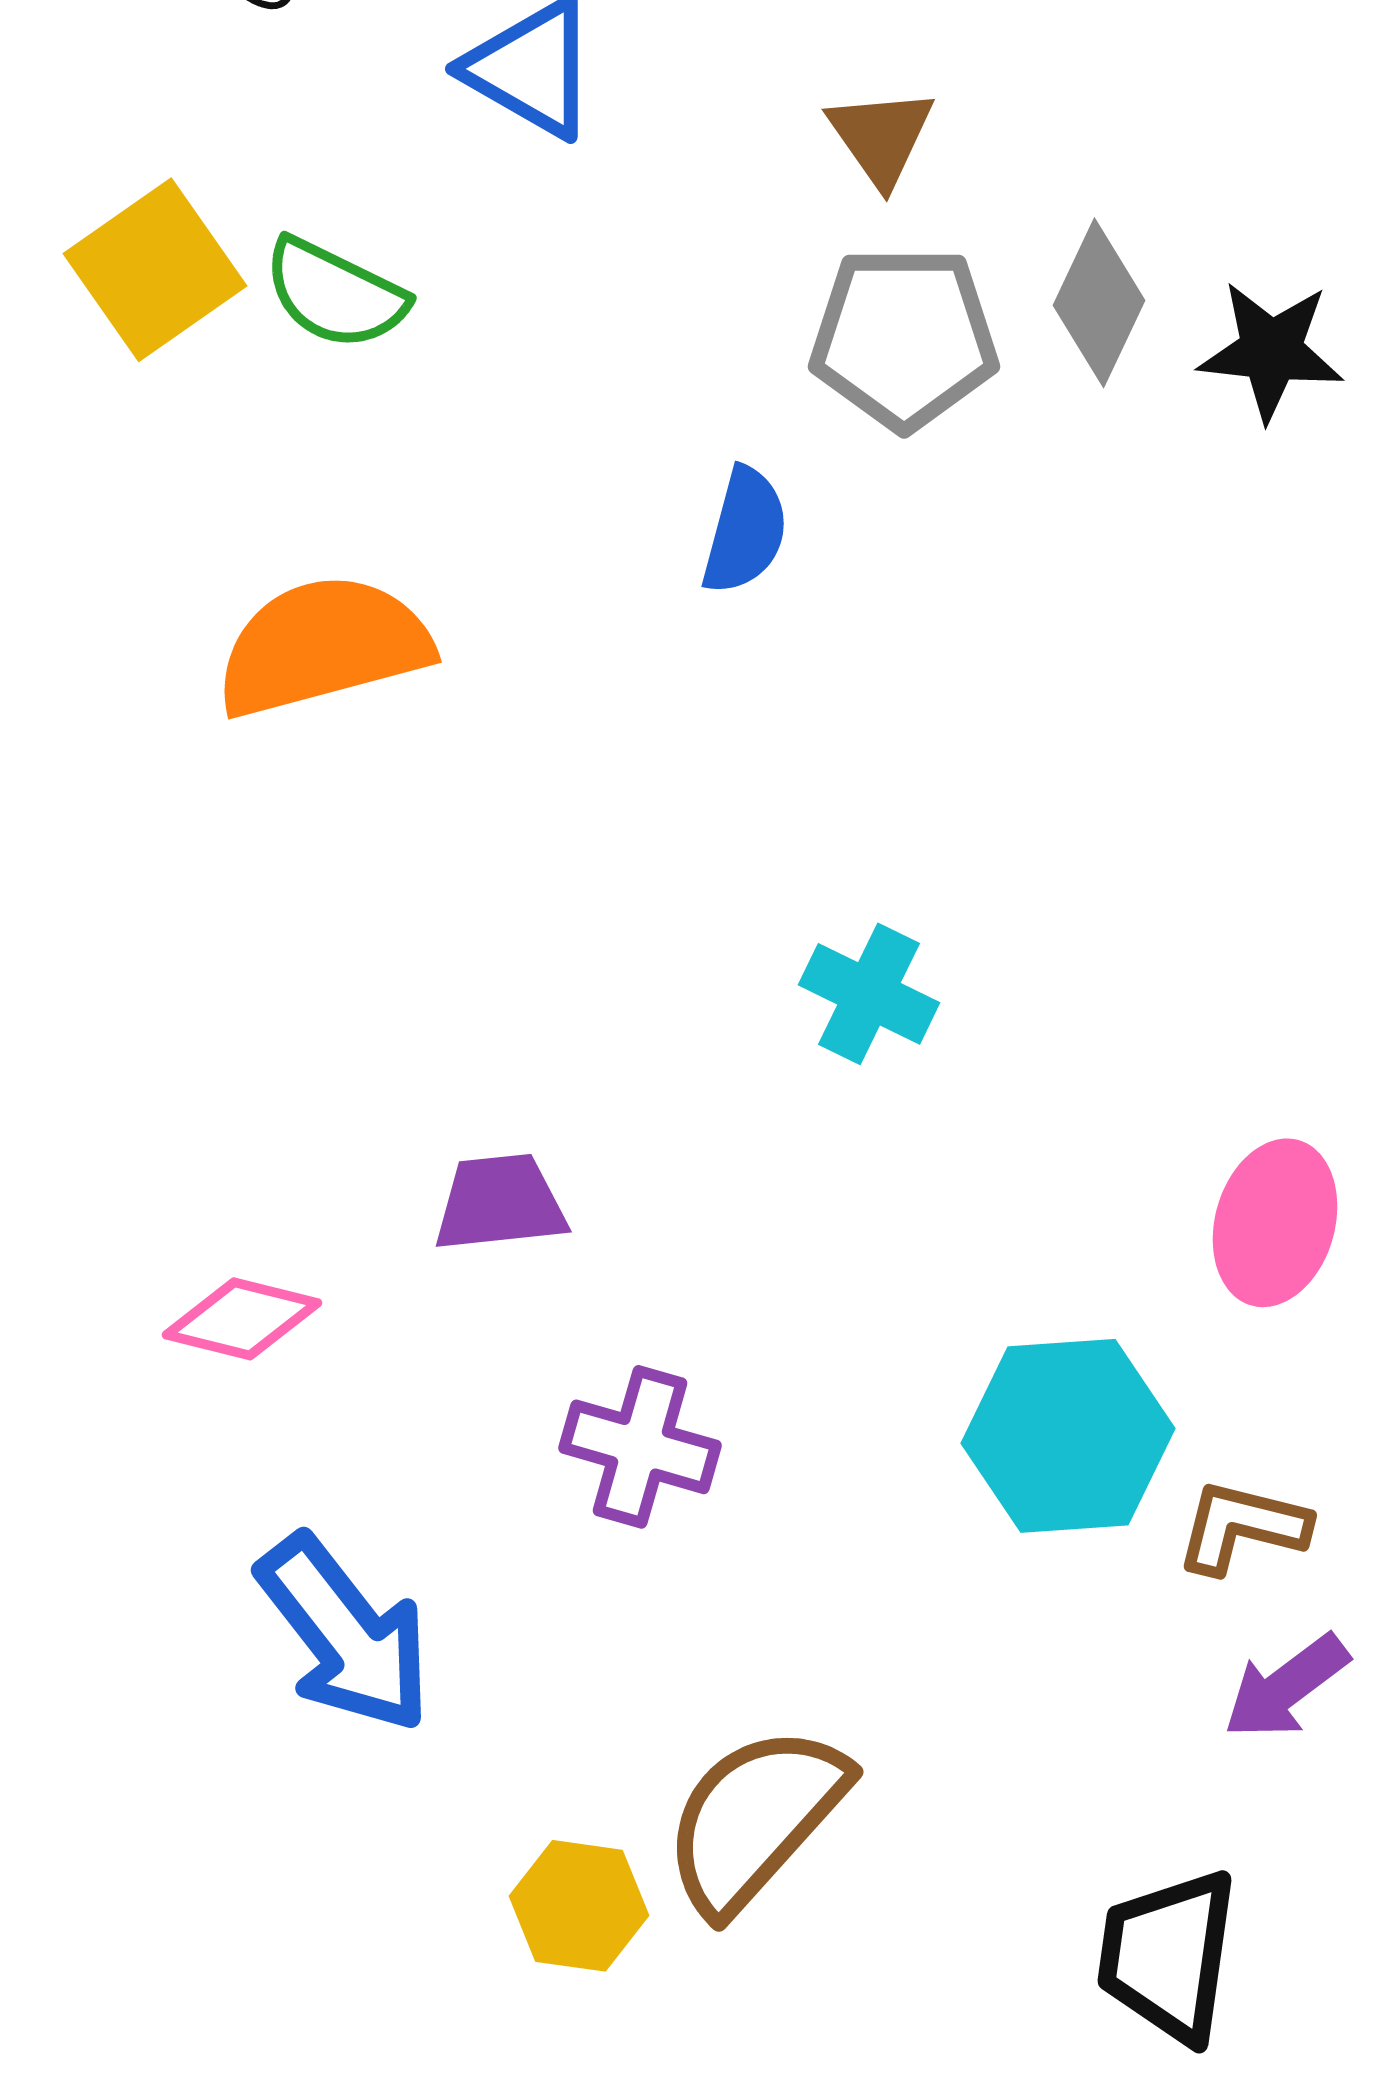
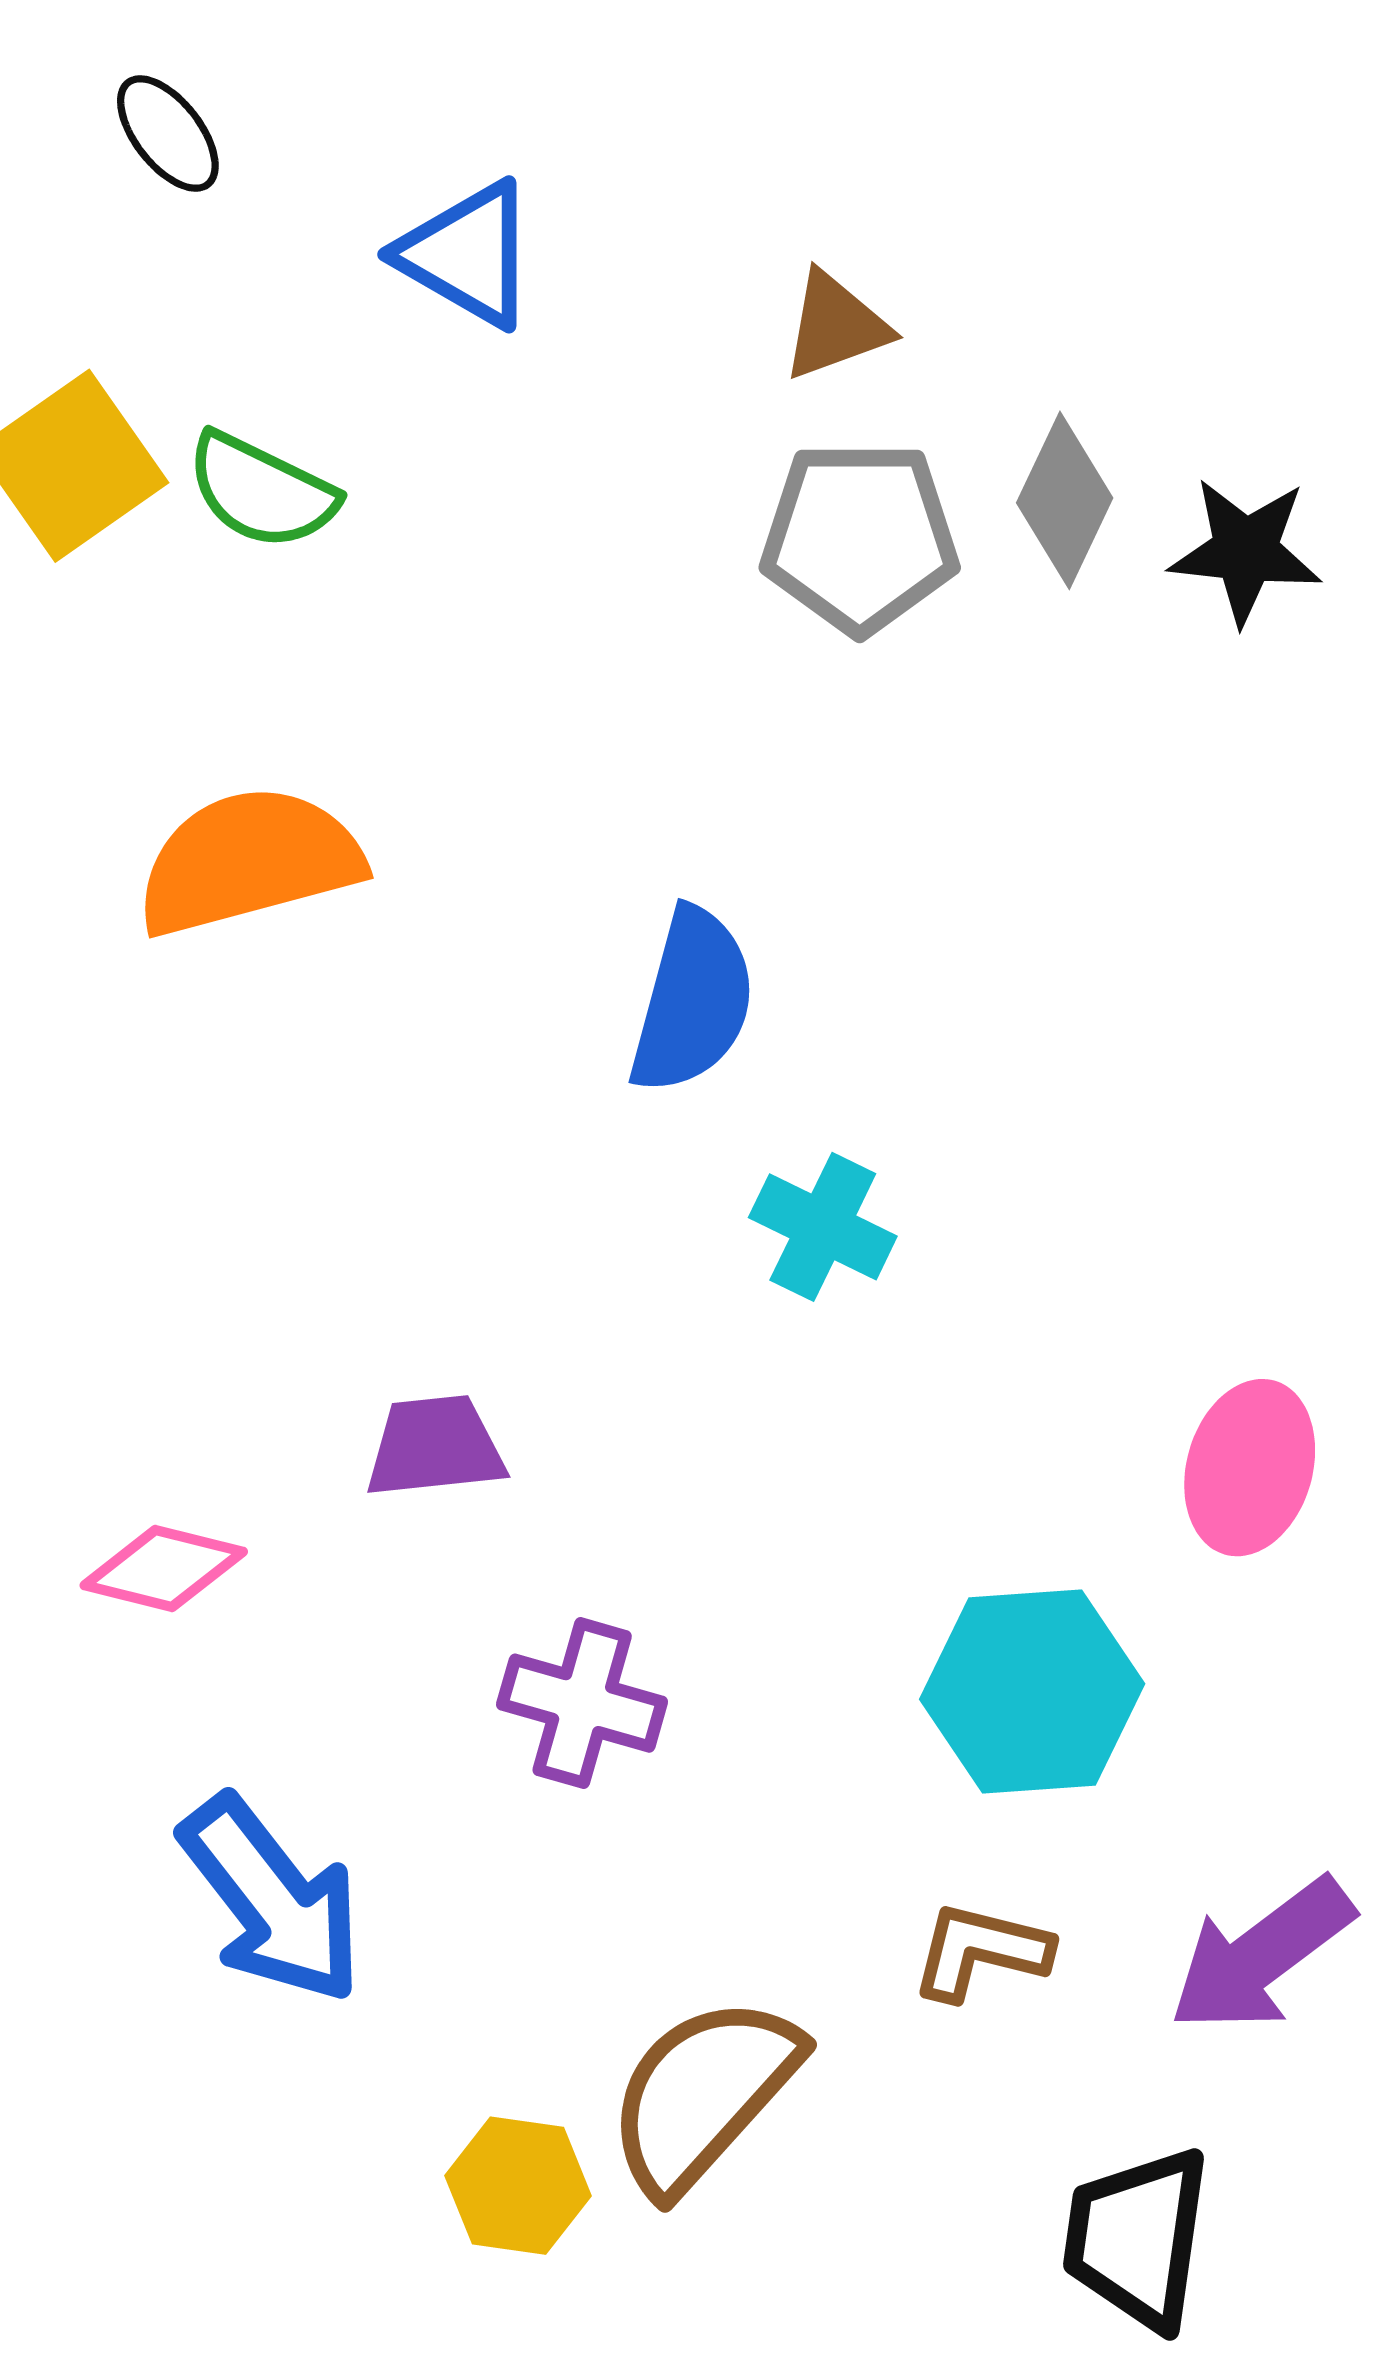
brown triangle: (881, 137) -> (835, 326), turned 45
blue semicircle: (745, 531) -> (692, 1001), moved, size x1.4
brown L-shape: (1242, 1527) -> (981, 1951), moved
purple arrow: (1286, 1687) -> (1261, 1955), size x1.4

